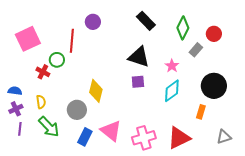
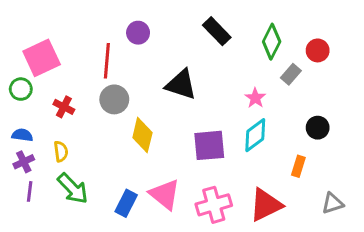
black triangle: (139, 57) -> (181, 85), moved
green circle: (57, 60) -> (21, 89), moved
purple square: (138, 82) -> (209, 145), moved, size x1.6
black circle: (214, 86) -> (318, 128), size x0.6
gray circle: (77, 110) -> (114, 99), moved

